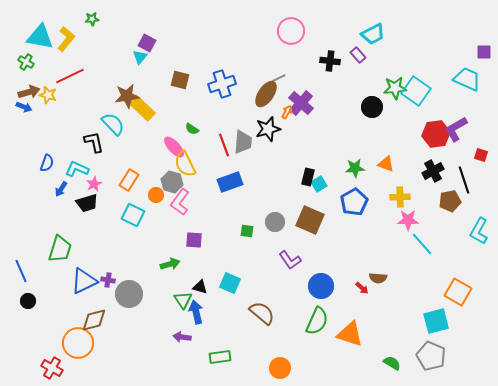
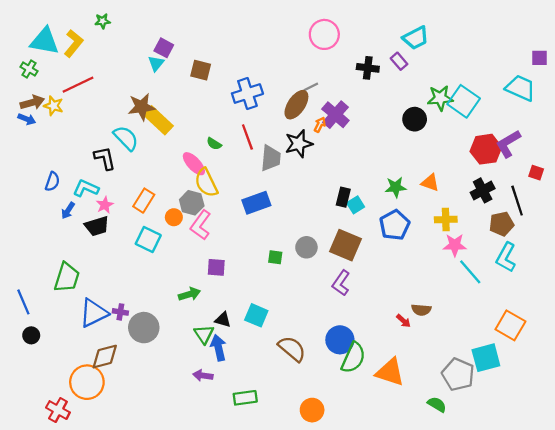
brown square: (180, 80) -> (201, 70), moved
red line: (224, 145) -> (247, 137), moved
cyan L-shape: (479, 231) -> (506, 257), moved
purple L-shape: (290, 260) -> (341, 283), moved, turned 70
blue circle: (321, 286) -> (340, 340), moved
gray pentagon: (431, 356) -> (458, 374), moved

